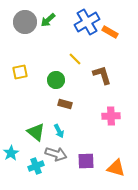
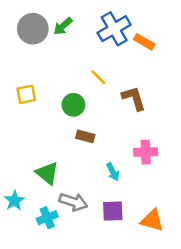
cyan arrow: (59, 131) -> (113, 172), moved

